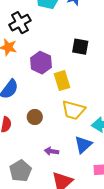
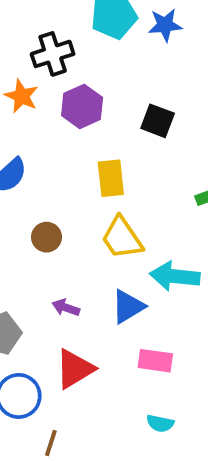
purple hexagon: (41, 63) -> (82, 106), moved
yellow trapezoid: (73, 110) -> (122, 238), turned 30

